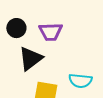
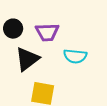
cyan semicircle: (80, 81) -> (75, 56), moved

